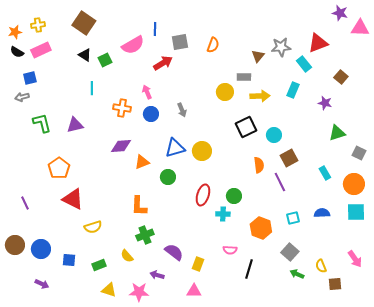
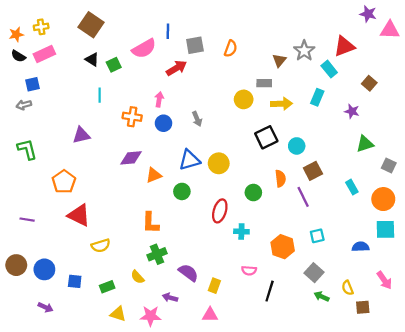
gray star: (281, 47) -> (304, 51), turned -30
pink arrow: (147, 92) -> (159, 99), turned 32
green L-shape: (42, 123) -> (27, 149), moved
green circle: (234, 196) -> (253, 193), moved
purple line: (25, 203) -> (27, 220), turned -56
blue semicircle: (322, 213) -> (361, 247), moved

